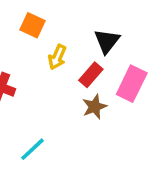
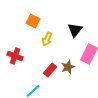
red rectangle: (91, 75) -> (50, 70), moved

